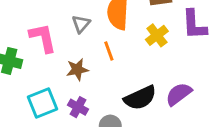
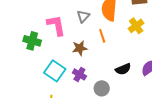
black semicircle: (140, 98) -> (123, 69), size x0.7
cyan square: (42, 103) -> (55, 71), turned -35

